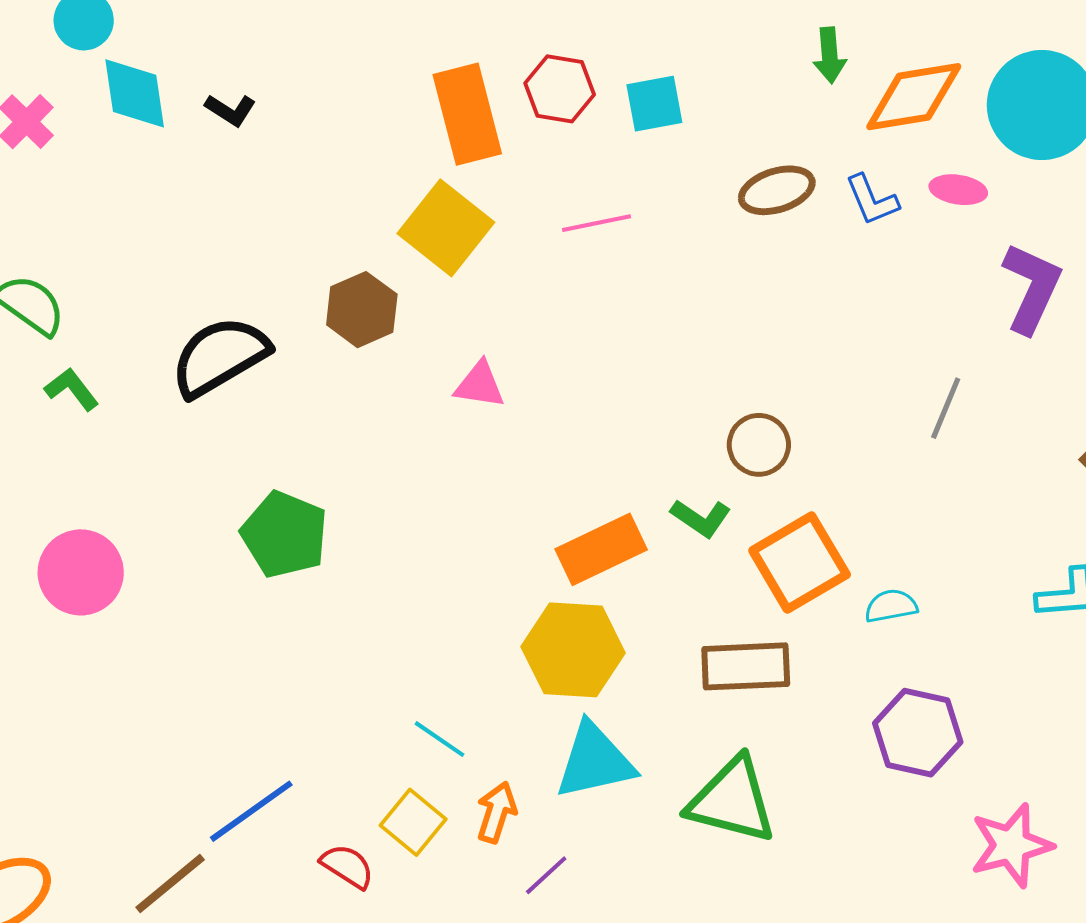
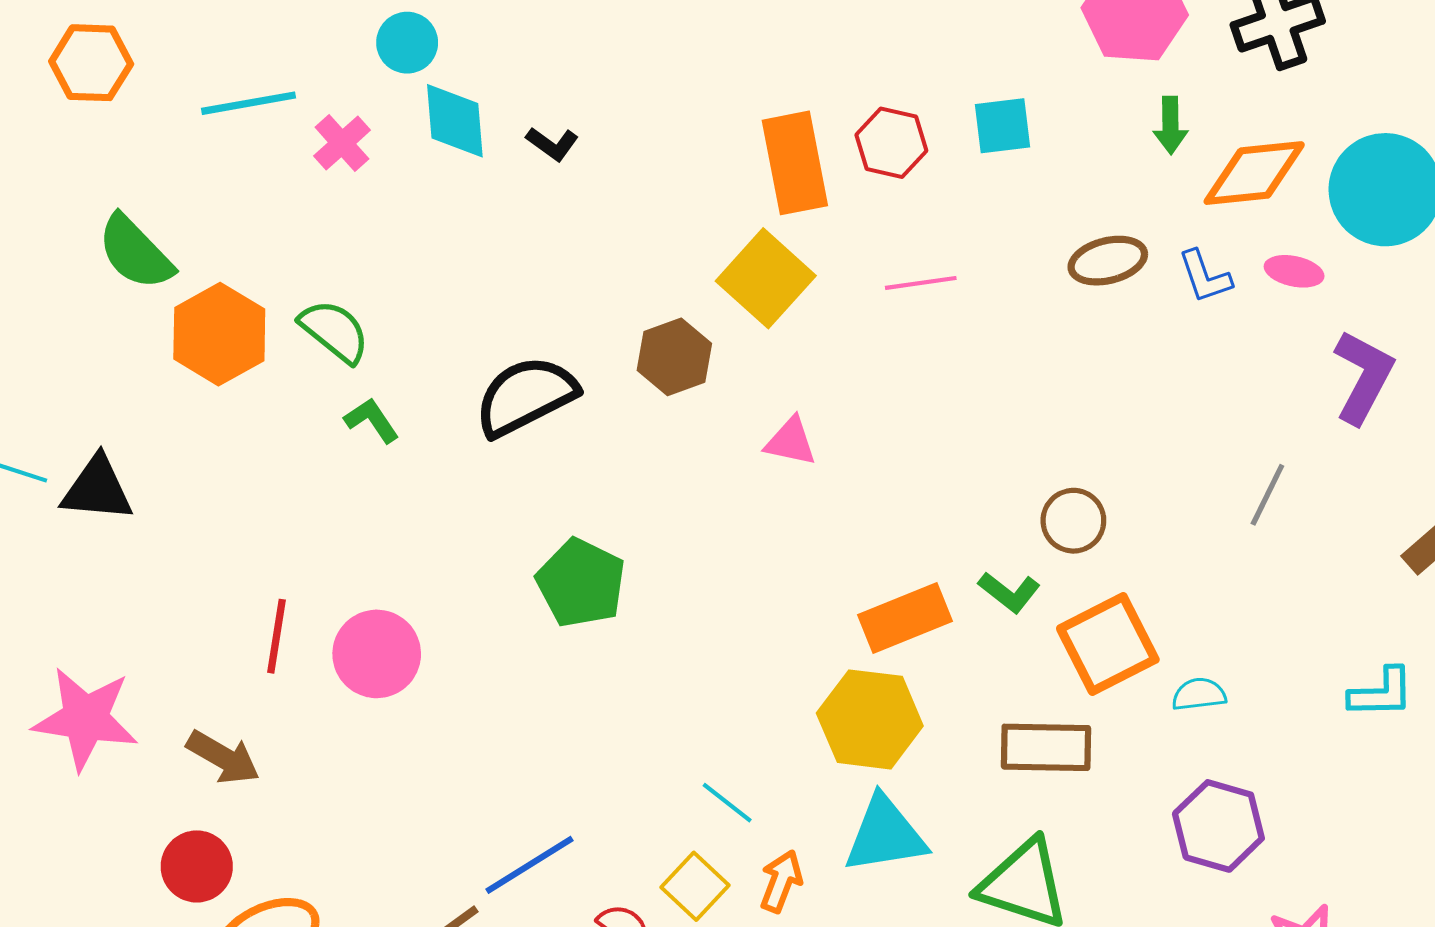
cyan square: (654, 104) -> (1003, 126), moved
pink circle: (81, 572) -> (377, 654), moved

